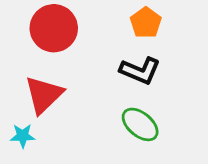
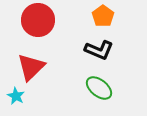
cyan star: (23, 136) -> (16, 96), turned 30

